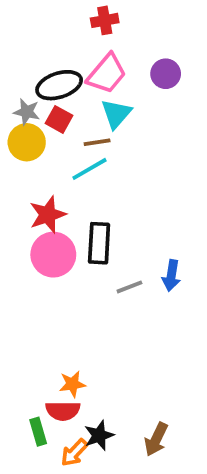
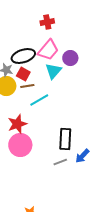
purple circle: (166, 74) -> (70, 58), moved
brown line: (97, 142) -> (27, 86), moved
black rectangle: (99, 243) -> (65, 139), moved
blue arrow: (171, 276) -> (82, 156), turned 35

